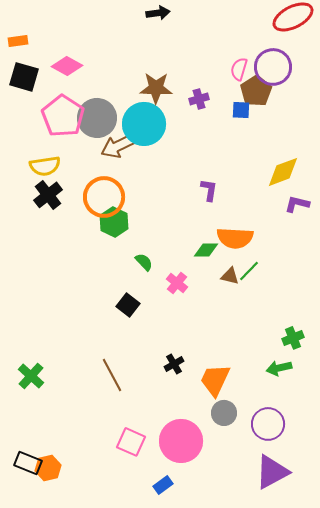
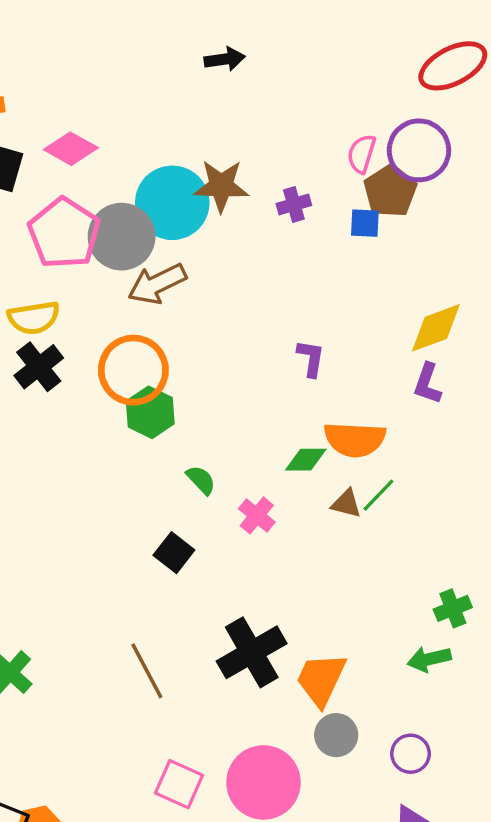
cyan circle: (144, 124) -> (172, 203), moved
purple L-shape: (297, 204) -> (427, 384), moved, turned -85
black cross: (174, 364) -> (252, 652), size x2.0
purple circle: (268, 424) -> (411, 754), size x0.7

